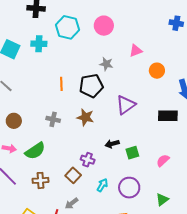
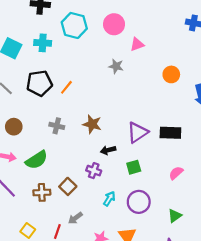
pink triangle: (136, 51) -> (137, 44), moved
orange line: (61, 84) -> (66, 87), turned 40
black pentagon: (91, 86) -> (39, 83), moved
purple triangle: (126, 105) -> (137, 132), moved
black rectangle: (168, 116) -> (170, 133), moved
black arrow: (112, 144) -> (108, 150), moved
green square: (132, 153) -> (134, 167), moved
brown square: (73, 175) -> (68, 186), moved

